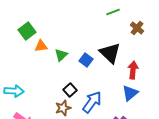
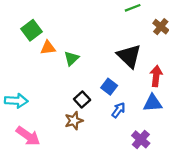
blue square: (86, 60) -> (109, 87), moved
blue triangle: (130, 93) -> (153, 103), turned 36
blue arrow: (92, 102) -> (119, 110), moved, size x0.6

